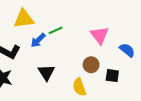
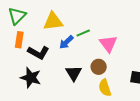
pink triangle: (100, 35) -> (108, 44), moved
brown circle: (91, 65) -> (99, 67), moved

